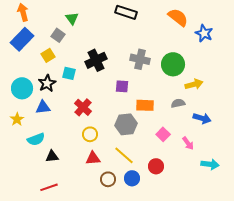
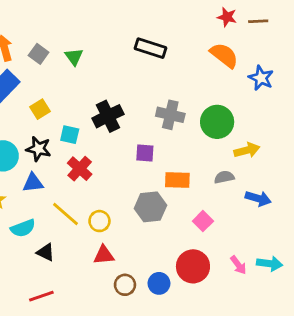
gray square: (58, 35) -> (39, 54), moved
black star: (47, 83) -> (39, 149), turned -30
red cross: (83, 107) -> (80, 169), moved
pink arrow: (188, 143) -> (238, 265), moved
yellow line: (124, 155) -> (65, 214), moved
black triangle: (52, 156) -> (46, 252), turned 32
red circle: (156, 166) -> (193, 266), size x1.5

